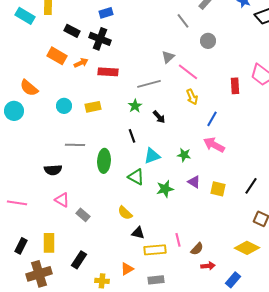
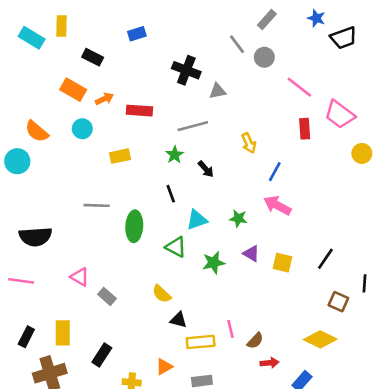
black cross: (100, 39) -> (186, 70), moved
gray circle: (208, 41) -> (264, 57), moved
gray triangle: (168, 57) -> (218, 91), turned 32
pink line: (188, 72) -> (299, 87), moved
cyan circle: (64, 106) -> (82, 129), moved
black semicircle: (53, 170) -> (35, 237), moved, size x1.4

